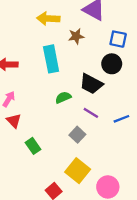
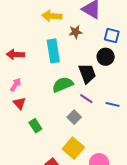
black trapezoid: (91, 84) -> (87, 74), turned -140
green semicircle: (63, 97) -> (63, 85), size x1.5
blue line: (121, 119) -> (113, 104), turned 32

